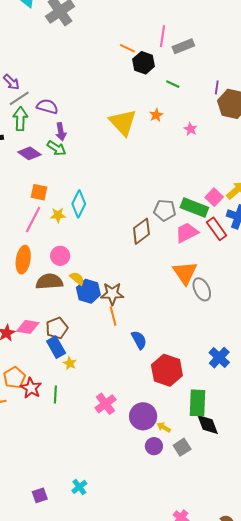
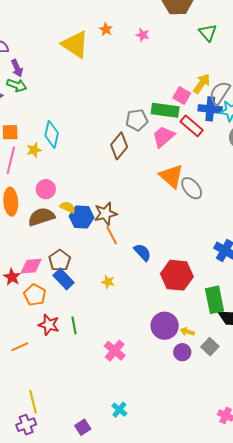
yellow star: (70, 363) -> (108, 282), moved
orange pentagon: (14, 378) -> (35, 295), moved
pink cross: (105, 404) -> (115, 351), moved

